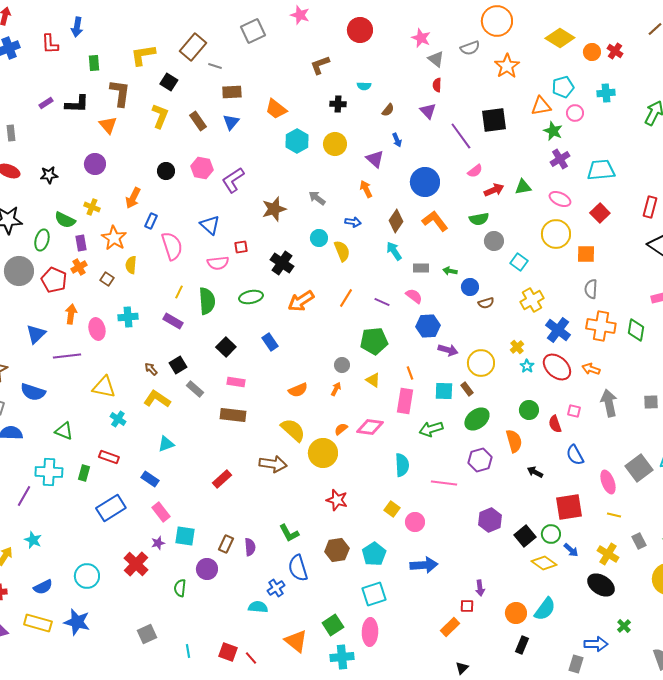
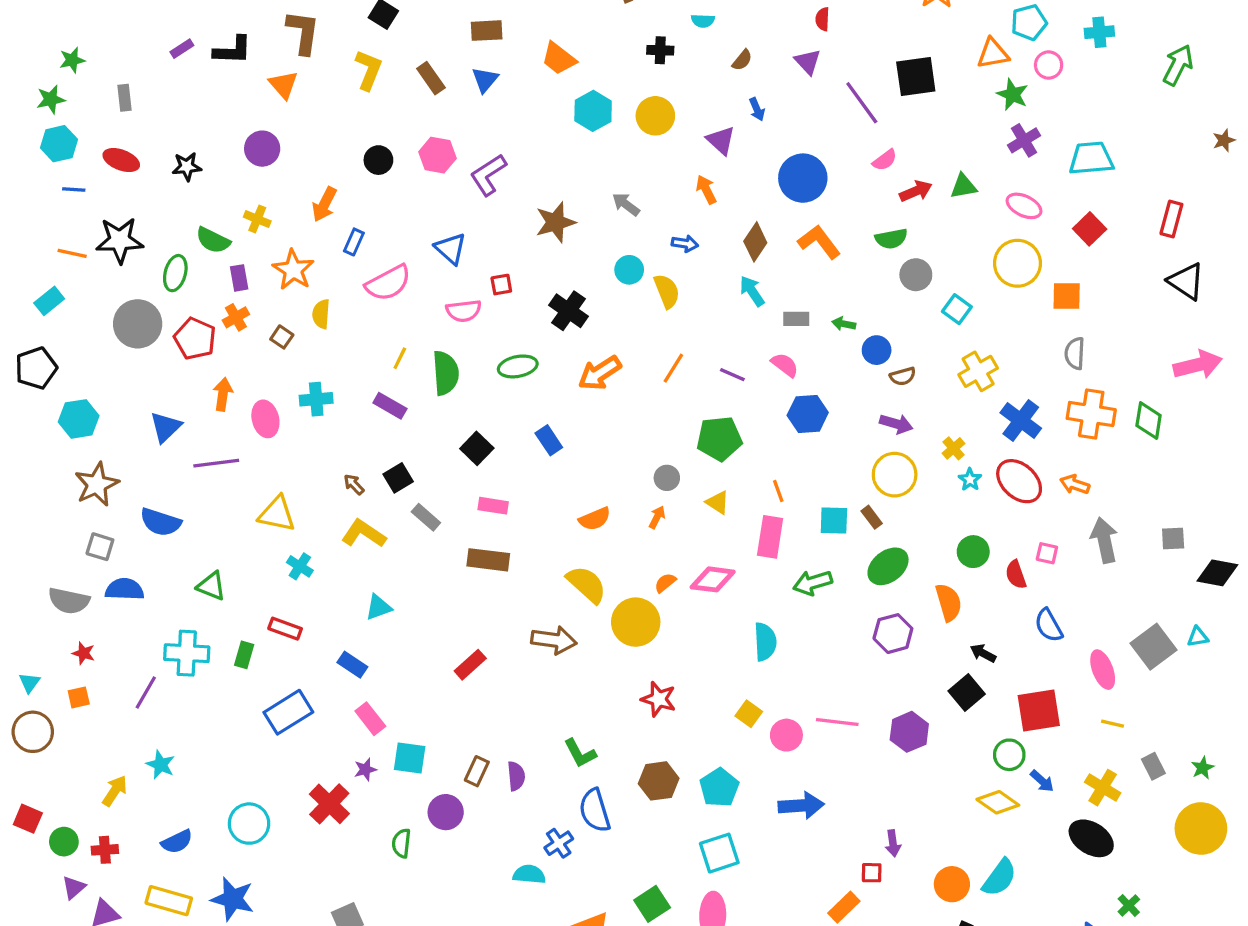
pink semicircle: (172, 246) -> (388, 283), turned 80
purple arrow: (448, 350) -> (896, 424), moved
pink line: (444, 483) -> (837, 722), moved
black square: (525, 536) -> (967, 693), moved

